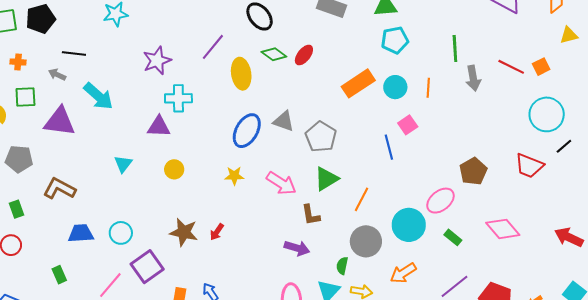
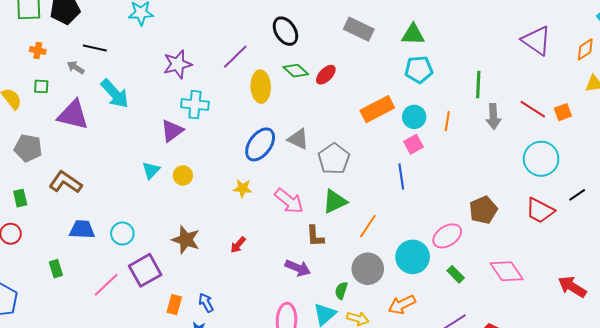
green square: (25, 97) -> (41, 86), size x0.7
cyan circle: (547, 114) -> (541, 159), moved
pink square: (408, 125) -> (413, 144), moved
purple triangle: (159, 127) -> (172, 131), turned -45
cyan triangle: (123, 164) -> (151, 170), moved
red arrow: (217, 232) -> (238, 245), moved

